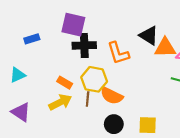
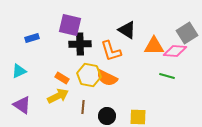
black triangle: (149, 36) -> (127, 30), moved
orange semicircle: (112, 96) -> (107, 78), moved
brown line: (88, 99) -> (83, 107), moved

